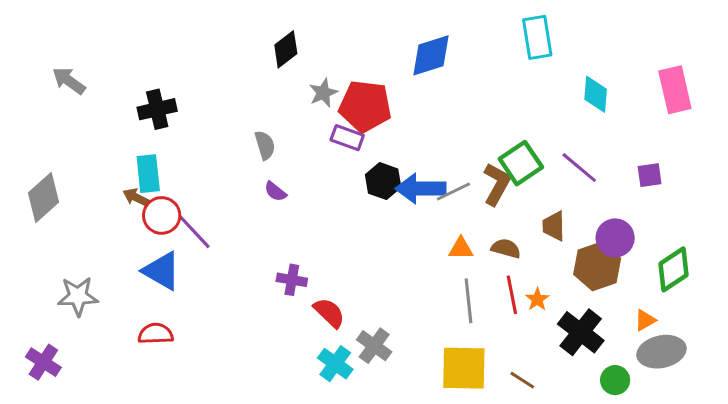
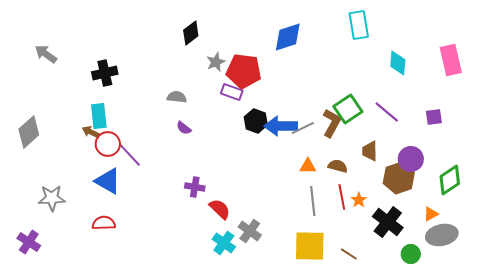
gray semicircle: (265, 145) -> (177, 97), turned -66

